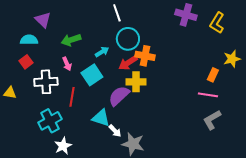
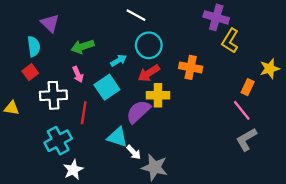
white line: (117, 13) -> (136, 15), turned -42
yellow L-shape: (217, 23) -> (230, 41), moved
cyan semicircle: (29, 40) -> (34, 46), turned 84
orange cross: (145, 56) -> (191, 67), moved
pink line: (208, 95) -> (242, 110), turned 42

